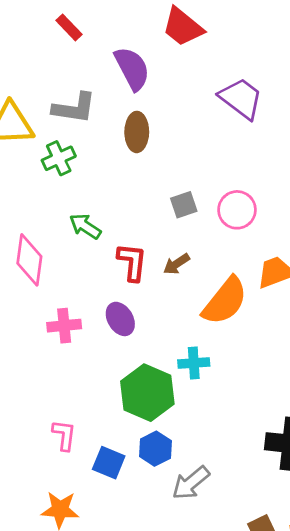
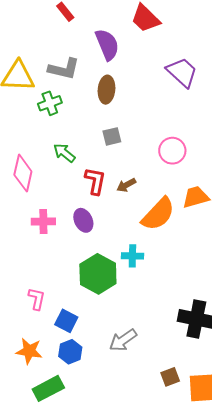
gray square: (184, 205) -> (112, 136), moved
blue hexagon: (155, 449) -> (70, 352), moved

